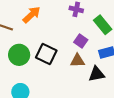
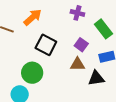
black square: (46, 54) -> (46, 45), moved
green circle: (19, 55) -> (32, 73), moved

